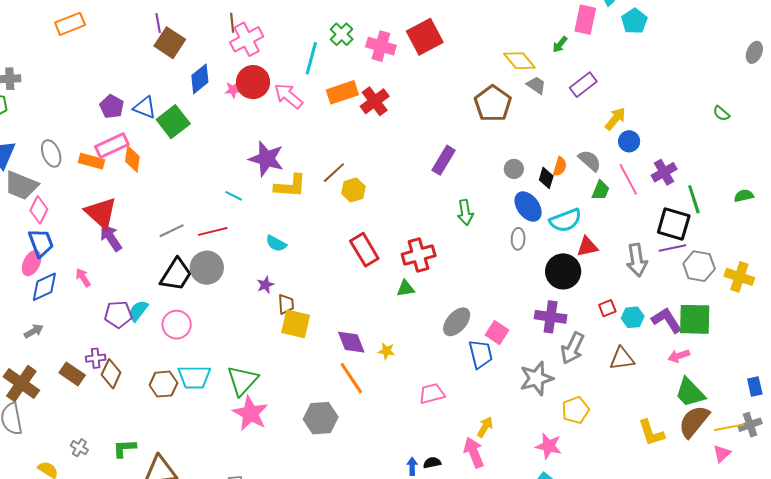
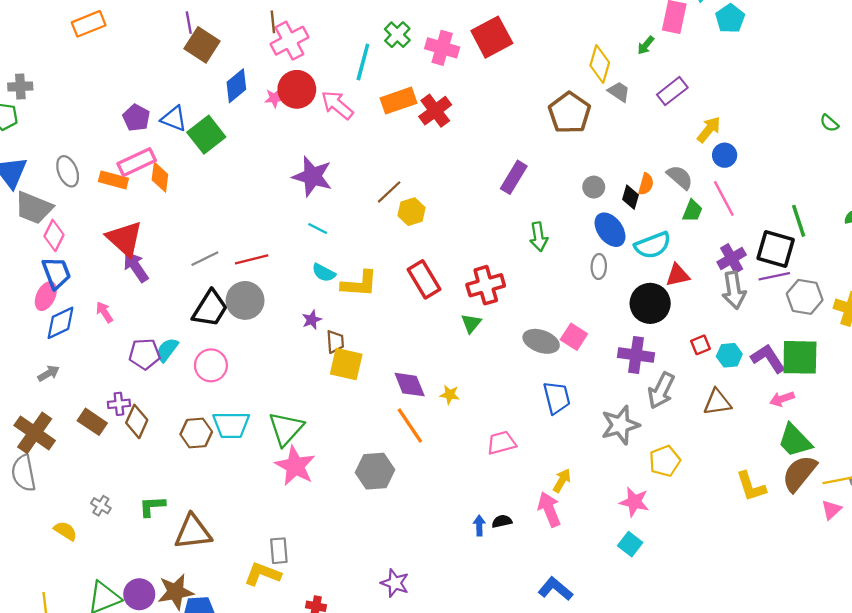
yellow diamond: (519, 61) -> (600, 64), turned 56
purple cross: (664, 172) -> (732, 258), moved
yellow L-shape: (290, 186) -> (359, 284), moved
cyan line: (234, 196) -> (318, 229), moved
green triangle: (406, 288) -> (471, 323), turned -42
gray ellipse: (457, 322) -> (541, 341), moved, turned 68
pink square: (497, 333) -> (574, 337), moved

